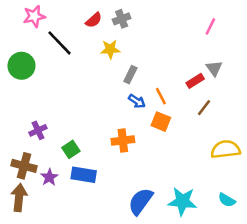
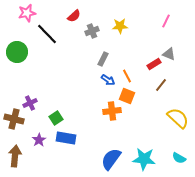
gray cross: (122, 19) -> (92, 31), moved
yellow star: (110, 49) -> (120, 26), moved
gray triangle: (214, 68) -> (169, 54), turned -32
orange cross: (123, 141) -> (112, 111), moved
yellow semicircle: (226, 149) -> (178, 118), turned 50
brown cross: (24, 166) -> (14, 119), moved

